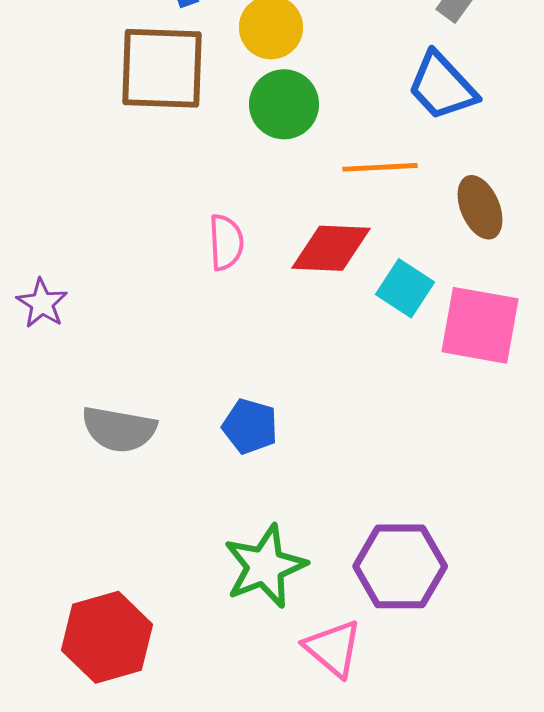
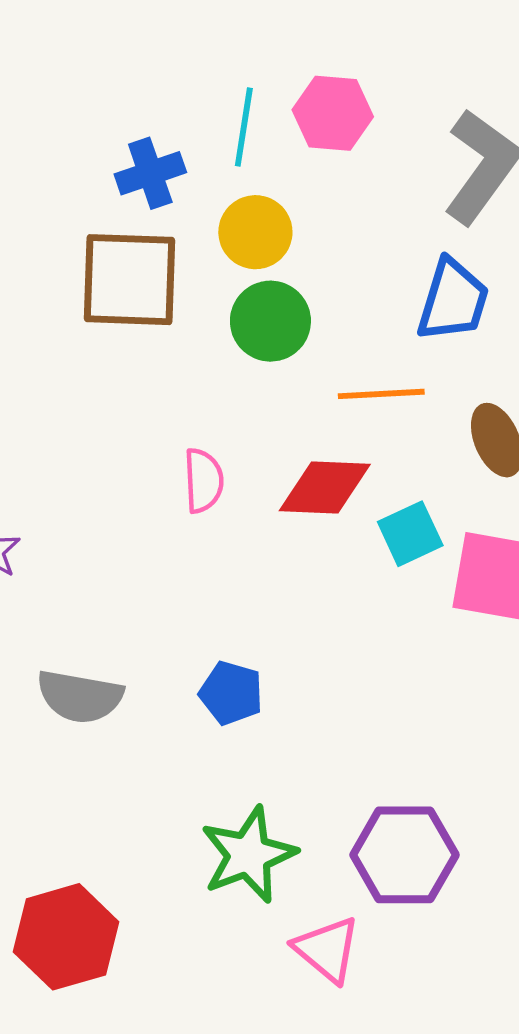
blue trapezoid: (442, 86) -> (453, 300), turned -120
cyan square: (405, 288) -> (410, 534), turned 32

